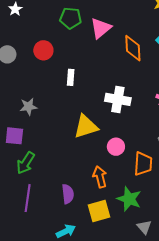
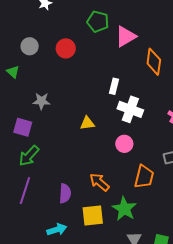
white rectangle: (71, 77) -> (114, 86), moved
yellow triangle: (86, 127) -> (87, 123), moved, size x0.6
pink circle: (116, 147) -> (124, 144), moved
orange arrow: (100, 177) -> (99, 182), turned -45

